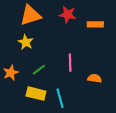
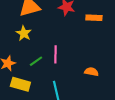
pink line: (70, 63) -> (55, 54), moved
yellow rectangle: (36, 94) -> (20, 84), moved

